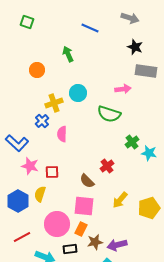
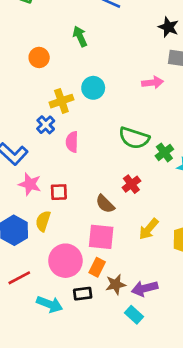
green semicircle: (109, 114) -> (134, 138), moved

